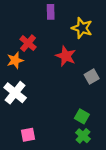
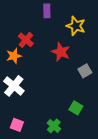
pink square: (28, 135) -> (17, 125), moved, turned 32
green cross: (83, 136) -> (54, 126), moved

